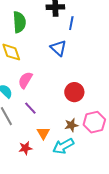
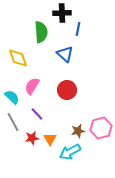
green semicircle: (19, 22) -> (41, 32), moved
red circle: (74, 92) -> (67, 90), moved
red star: (25, 148) -> (32, 138), moved

